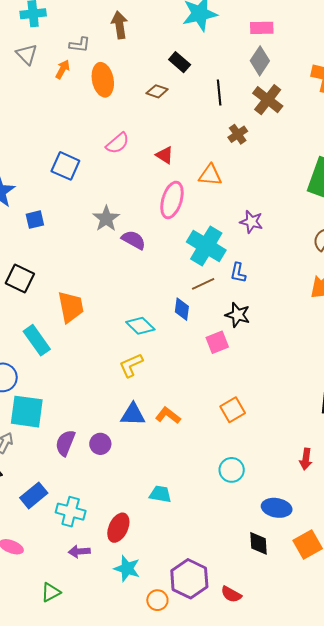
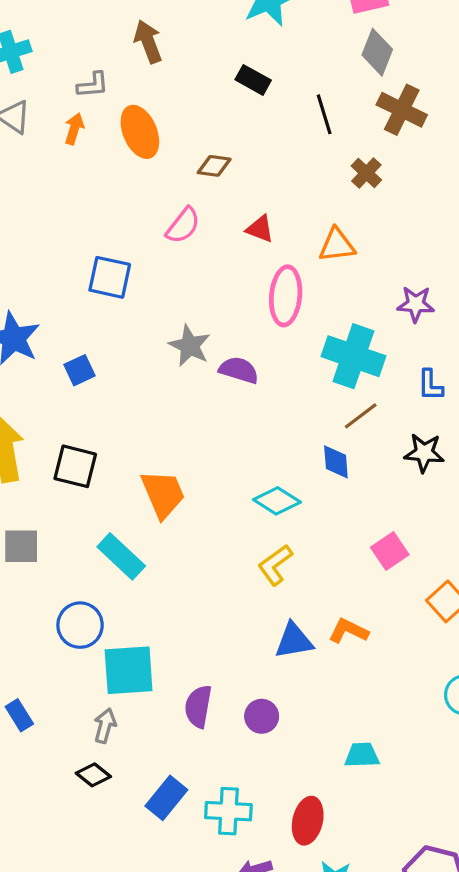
brown diamond: (157, 91) -> (214, 166), moved
blue L-shape: (238, 273) -> (430, 385), moved
pink square: (217, 342) -> (390, 551), moved
purple circle: (100, 444) -> (262, 716), moved

